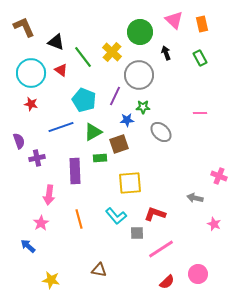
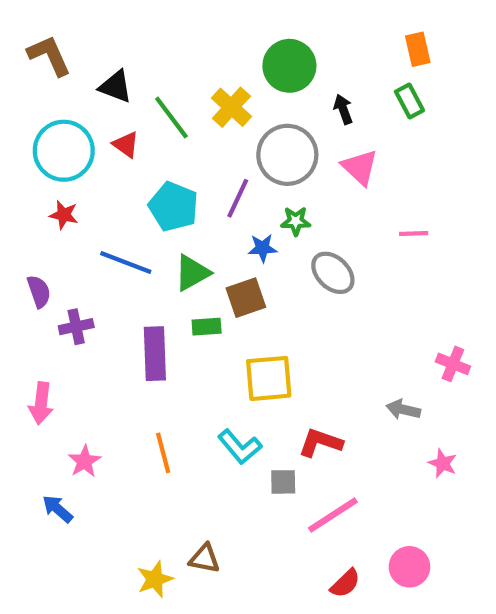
pink triangle: (174, 20) -> (360, 167), moved
green rectangle: (200, 58) -> (409, 101), moved
blue line: (61, 127) -> (126, 262), turned 40
pink arrow: (49, 195) -> (41, 403), moved
yellow star: (51, 280) -> (155, 579), moved, turned -30

